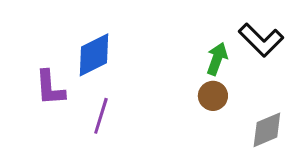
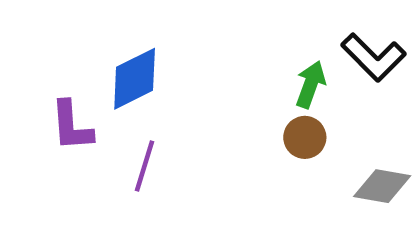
gray diamond: (267, 130) -> (382, 186), turned 33

